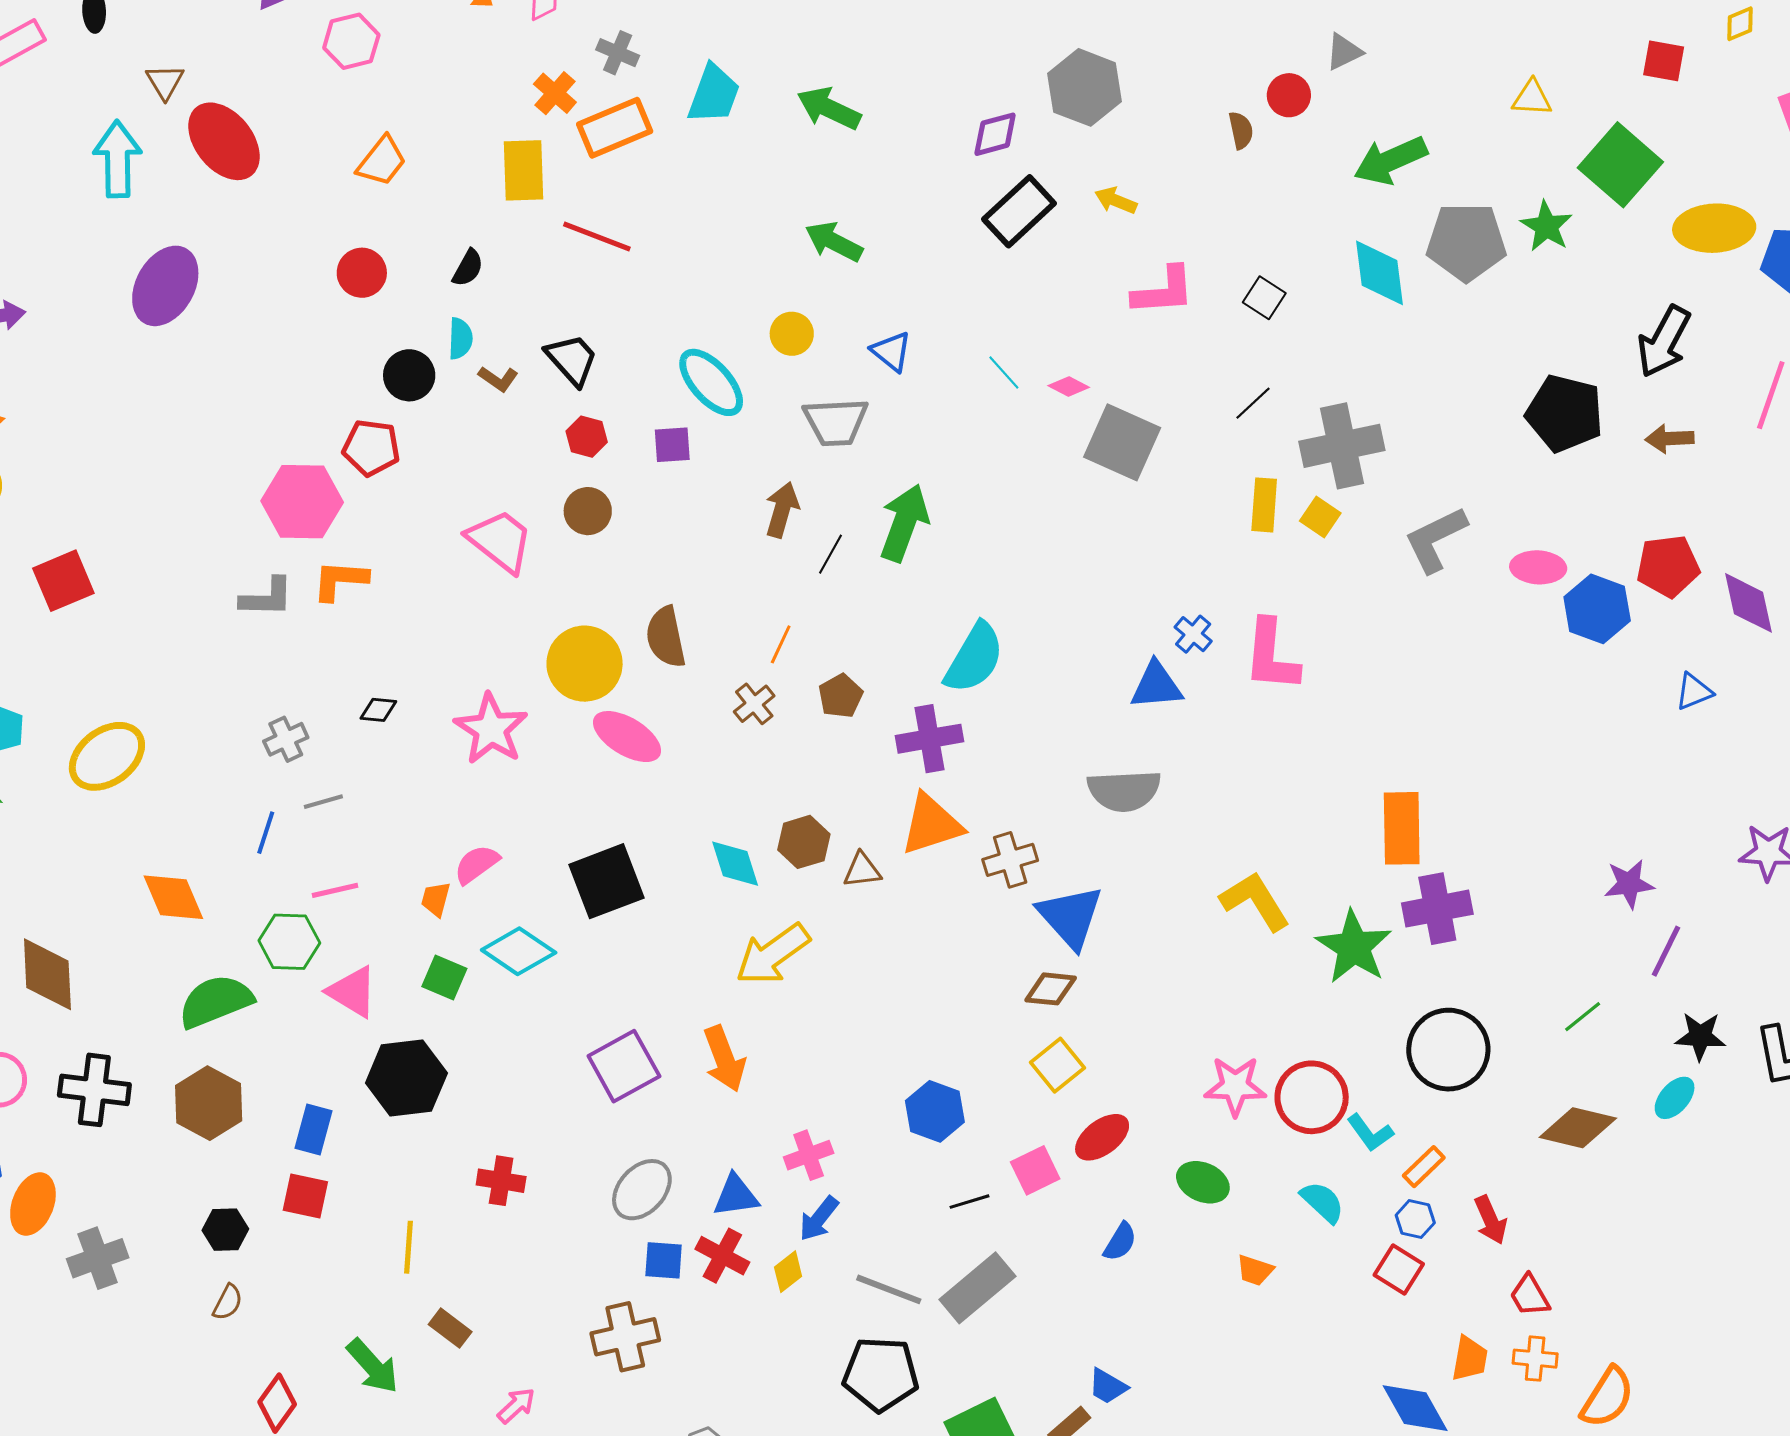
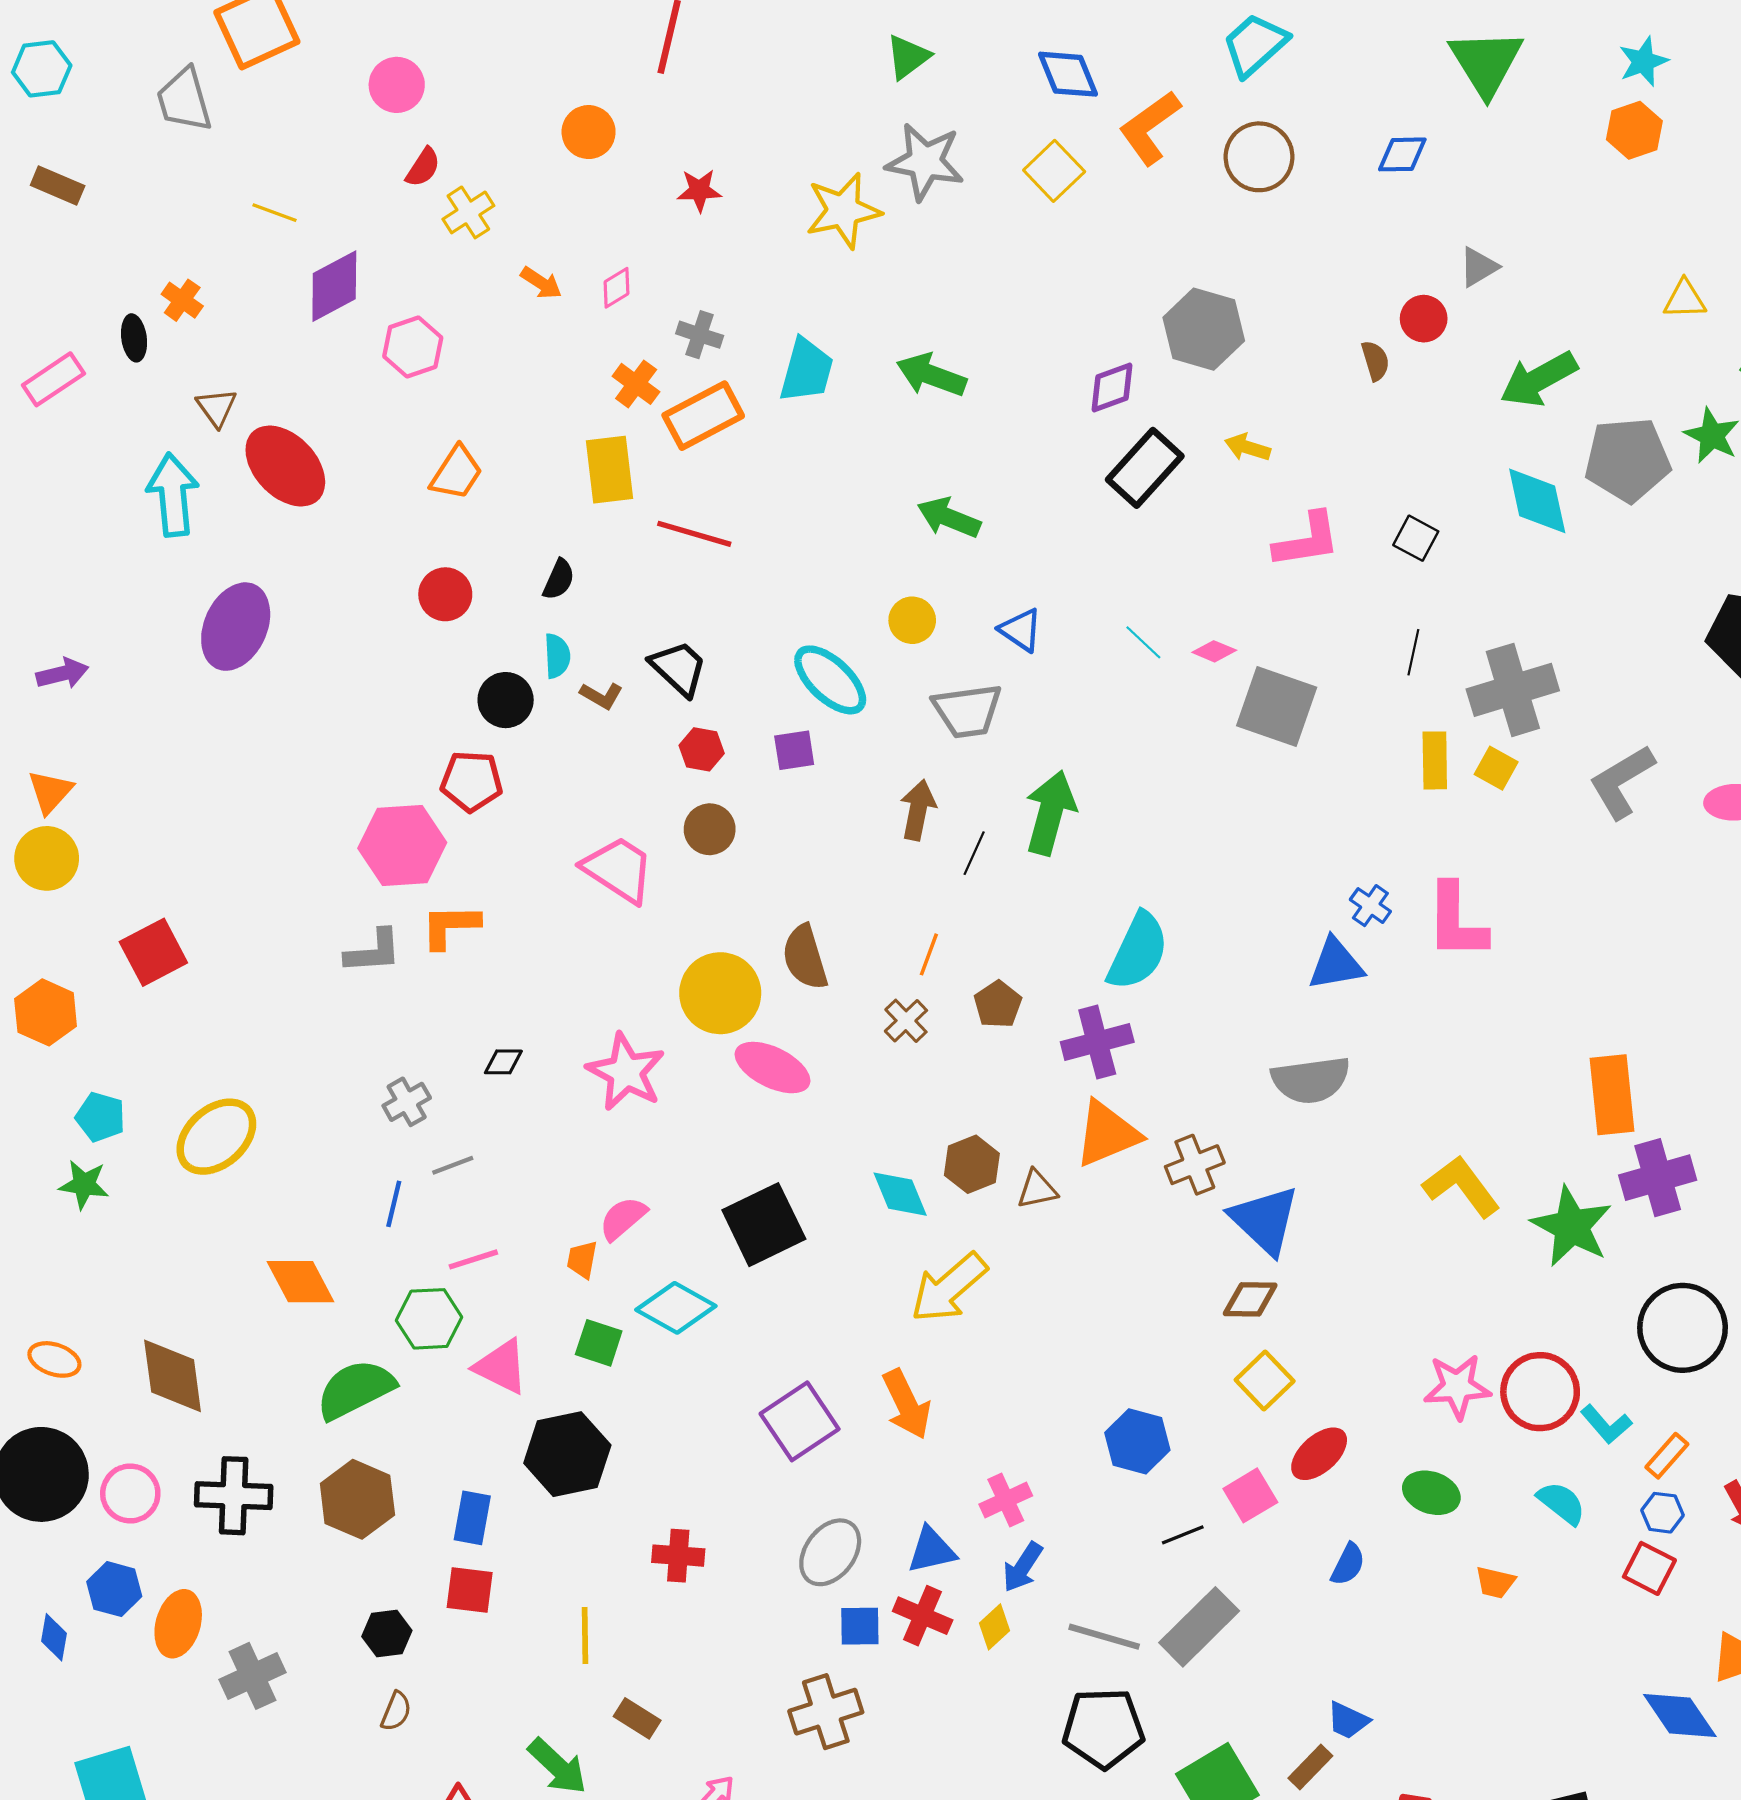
black line: (1253, 403) -> (1413, 652), turned -30

